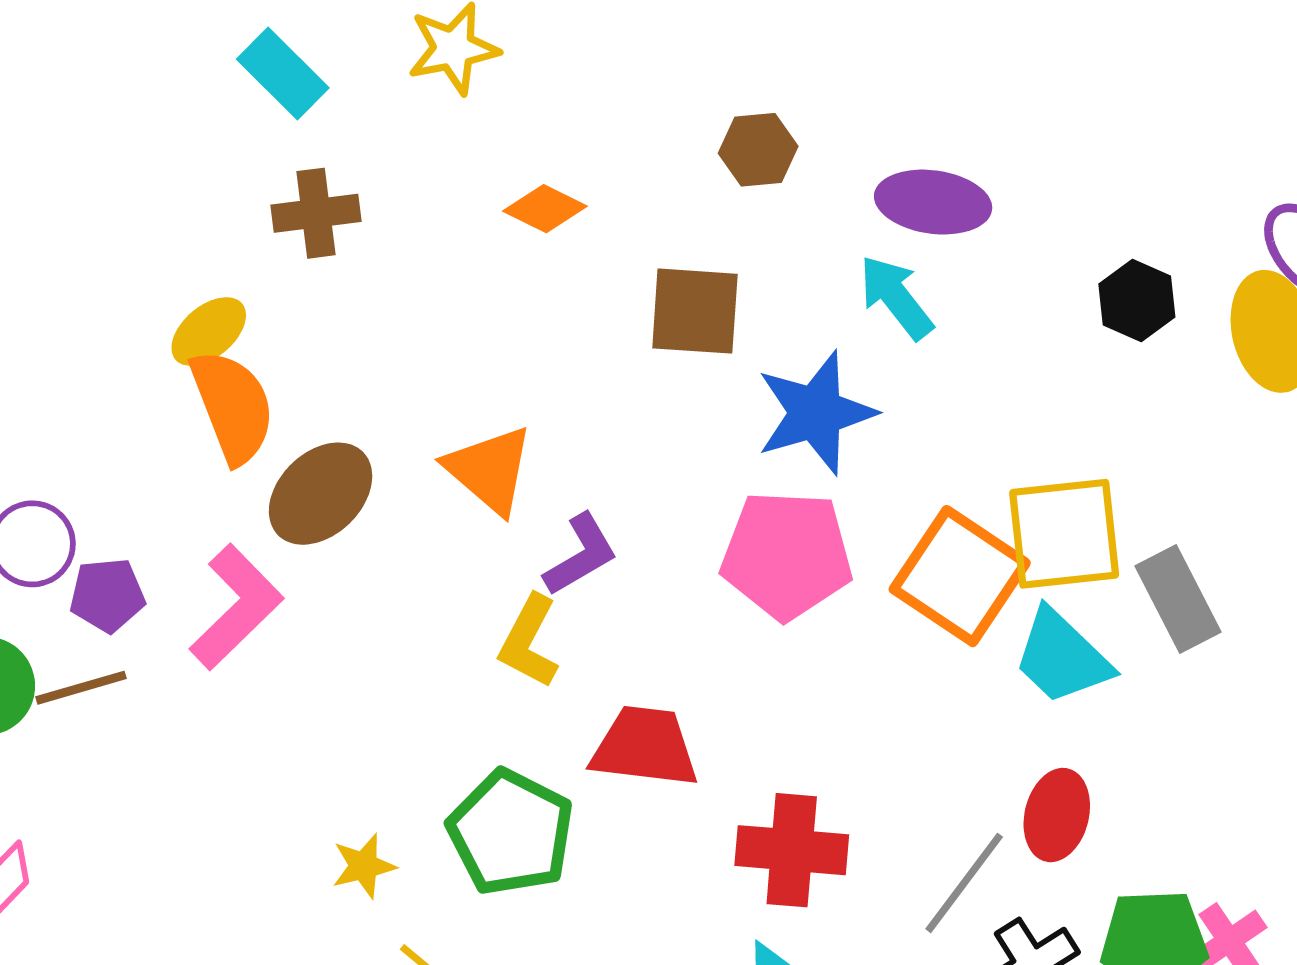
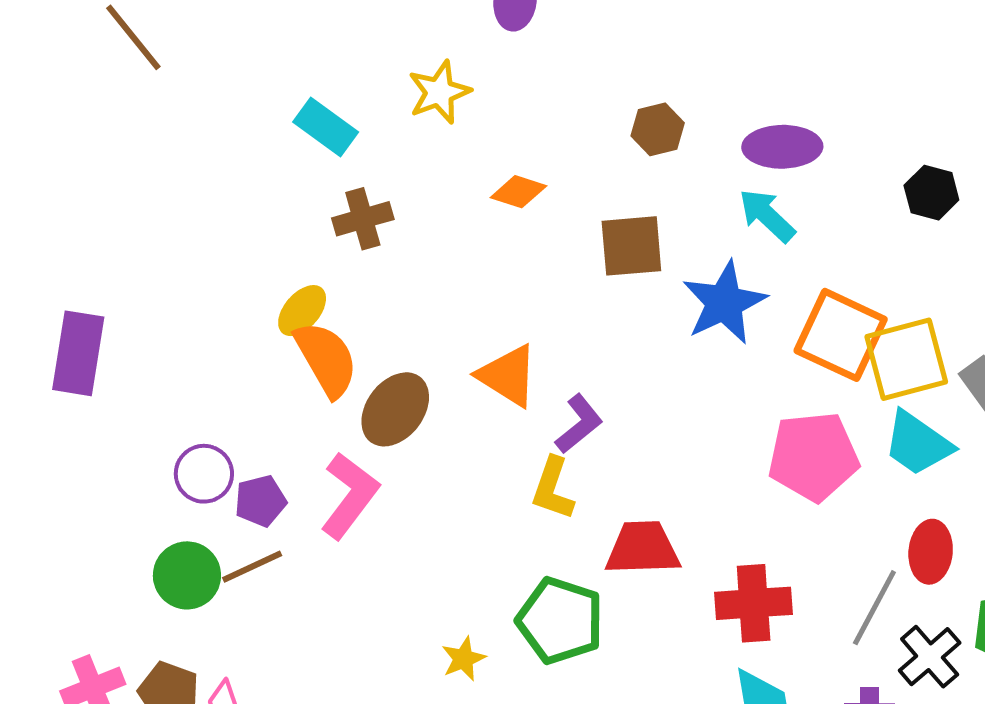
pink pentagon: (787, 555) -> (813, 456), moved
orange square: (960, 576) -> (841, 335), moved

